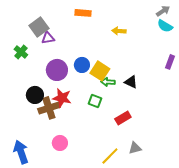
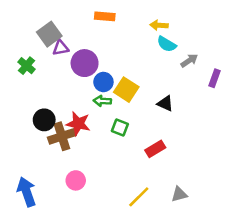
gray arrow: (163, 11) -> (189, 61), moved
cyan semicircle: (165, 26) -> (167, 44), moved
yellow arrow: (119, 31) -> (159, 25), moved
purple circle: (57, 70) -> (85, 63), moved
green arrow: (108, 82) -> (102, 101), moved
gray triangle: (135, 148) -> (179, 194), moved

